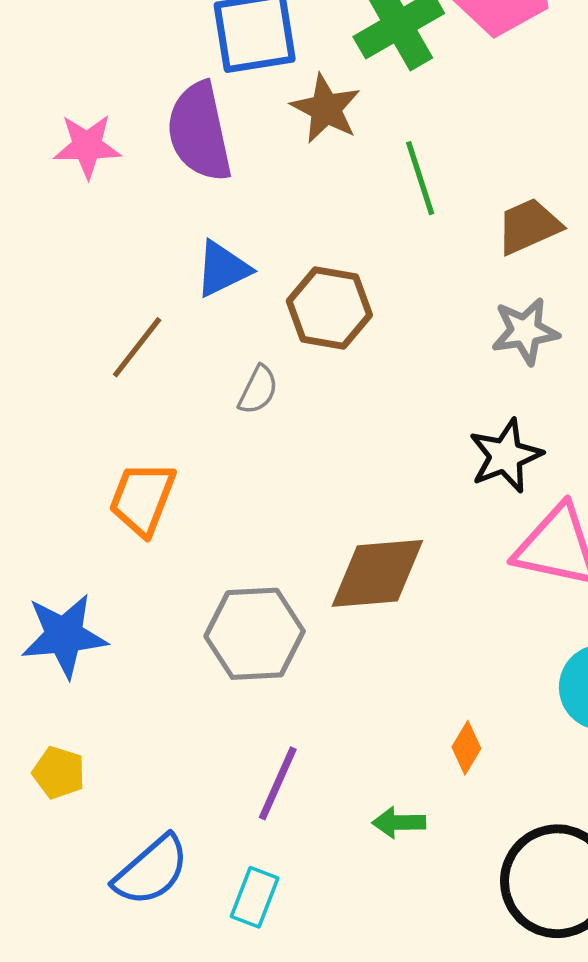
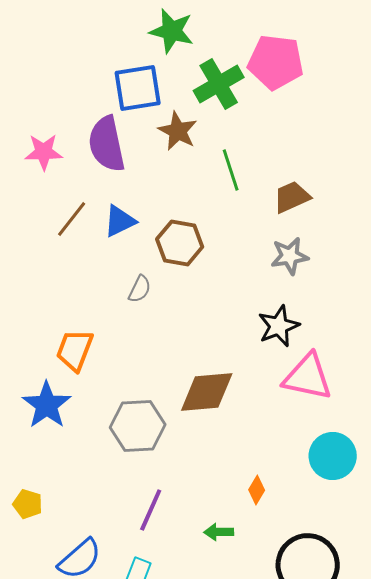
brown line: (137, 347) -> (72, 219), moved
blue star: (64, 636) -> (47, 405), moved, turned -30

